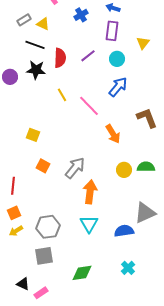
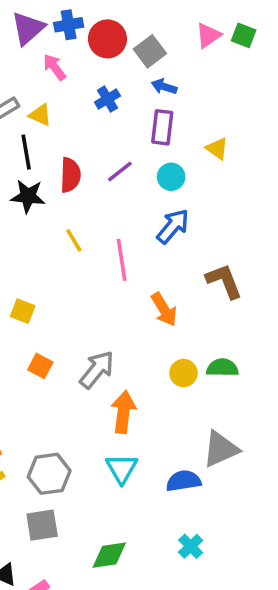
yellow triangle: (143, 43) -> (217, 149), turned -32
black line: (35, 45) -> (26, 152), turned 60
pink line: (89, 106) -> (122, 260), turned 35

